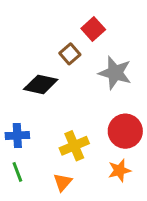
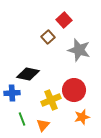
black diamond: (41, 84) -> (28, 74), moved
red circle: (125, 131) -> (74, 90), moved
green line: (17, 172) -> (22, 119), moved

